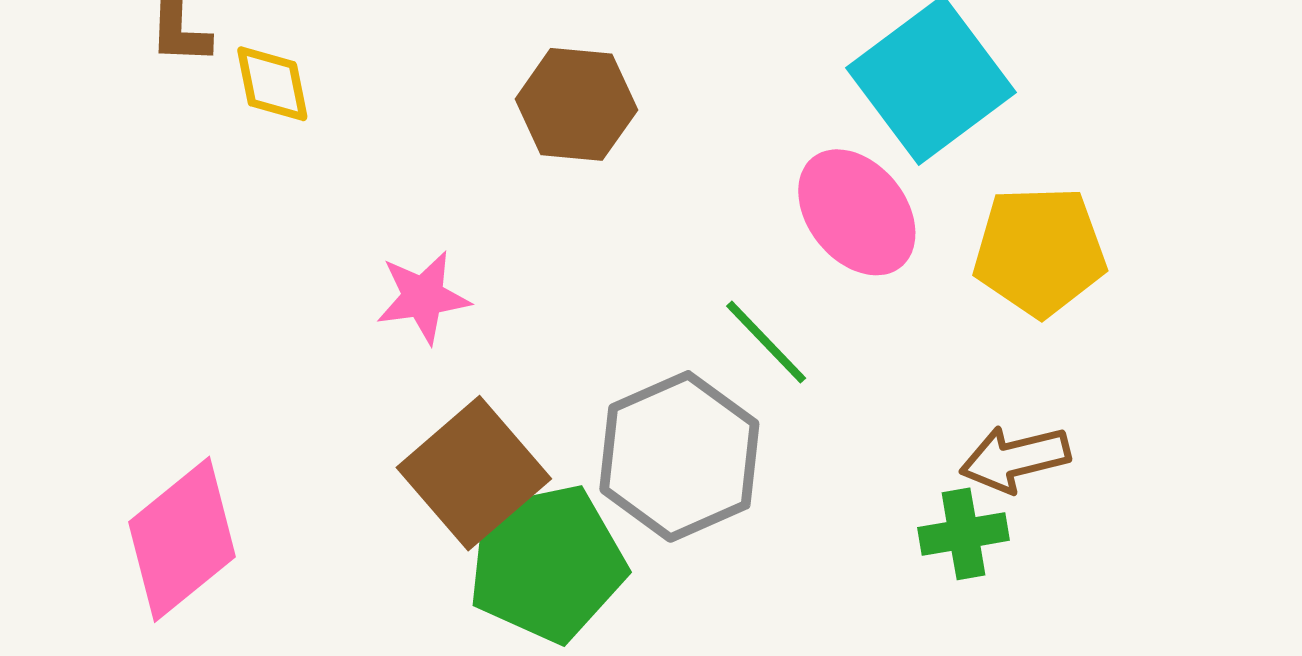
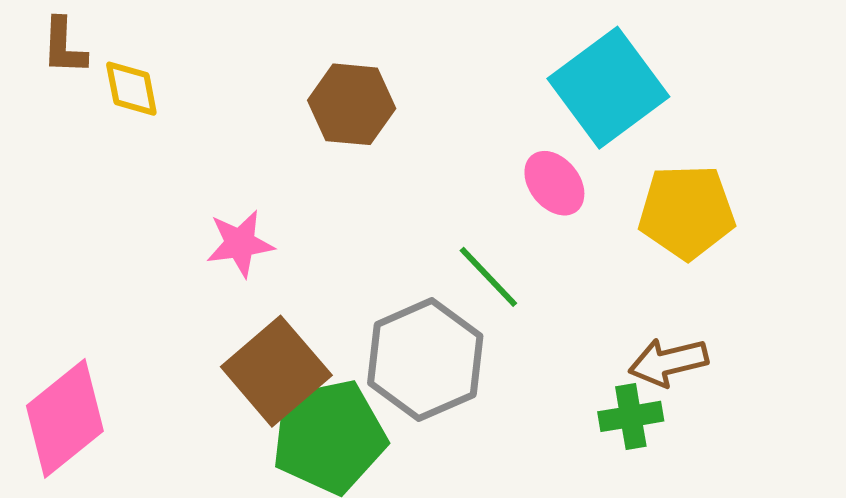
pink ellipse: (857, 212) -> (554, 183), size x0.7

